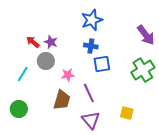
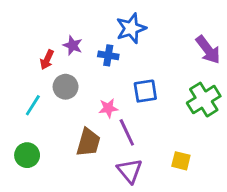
red arrow: (33, 42) -> (47, 60), turned -104
purple star: (51, 42) -> (73, 45), moved
blue cross: (91, 46) -> (108, 55), moved
pink star: (68, 75) -> (108, 108), moved

